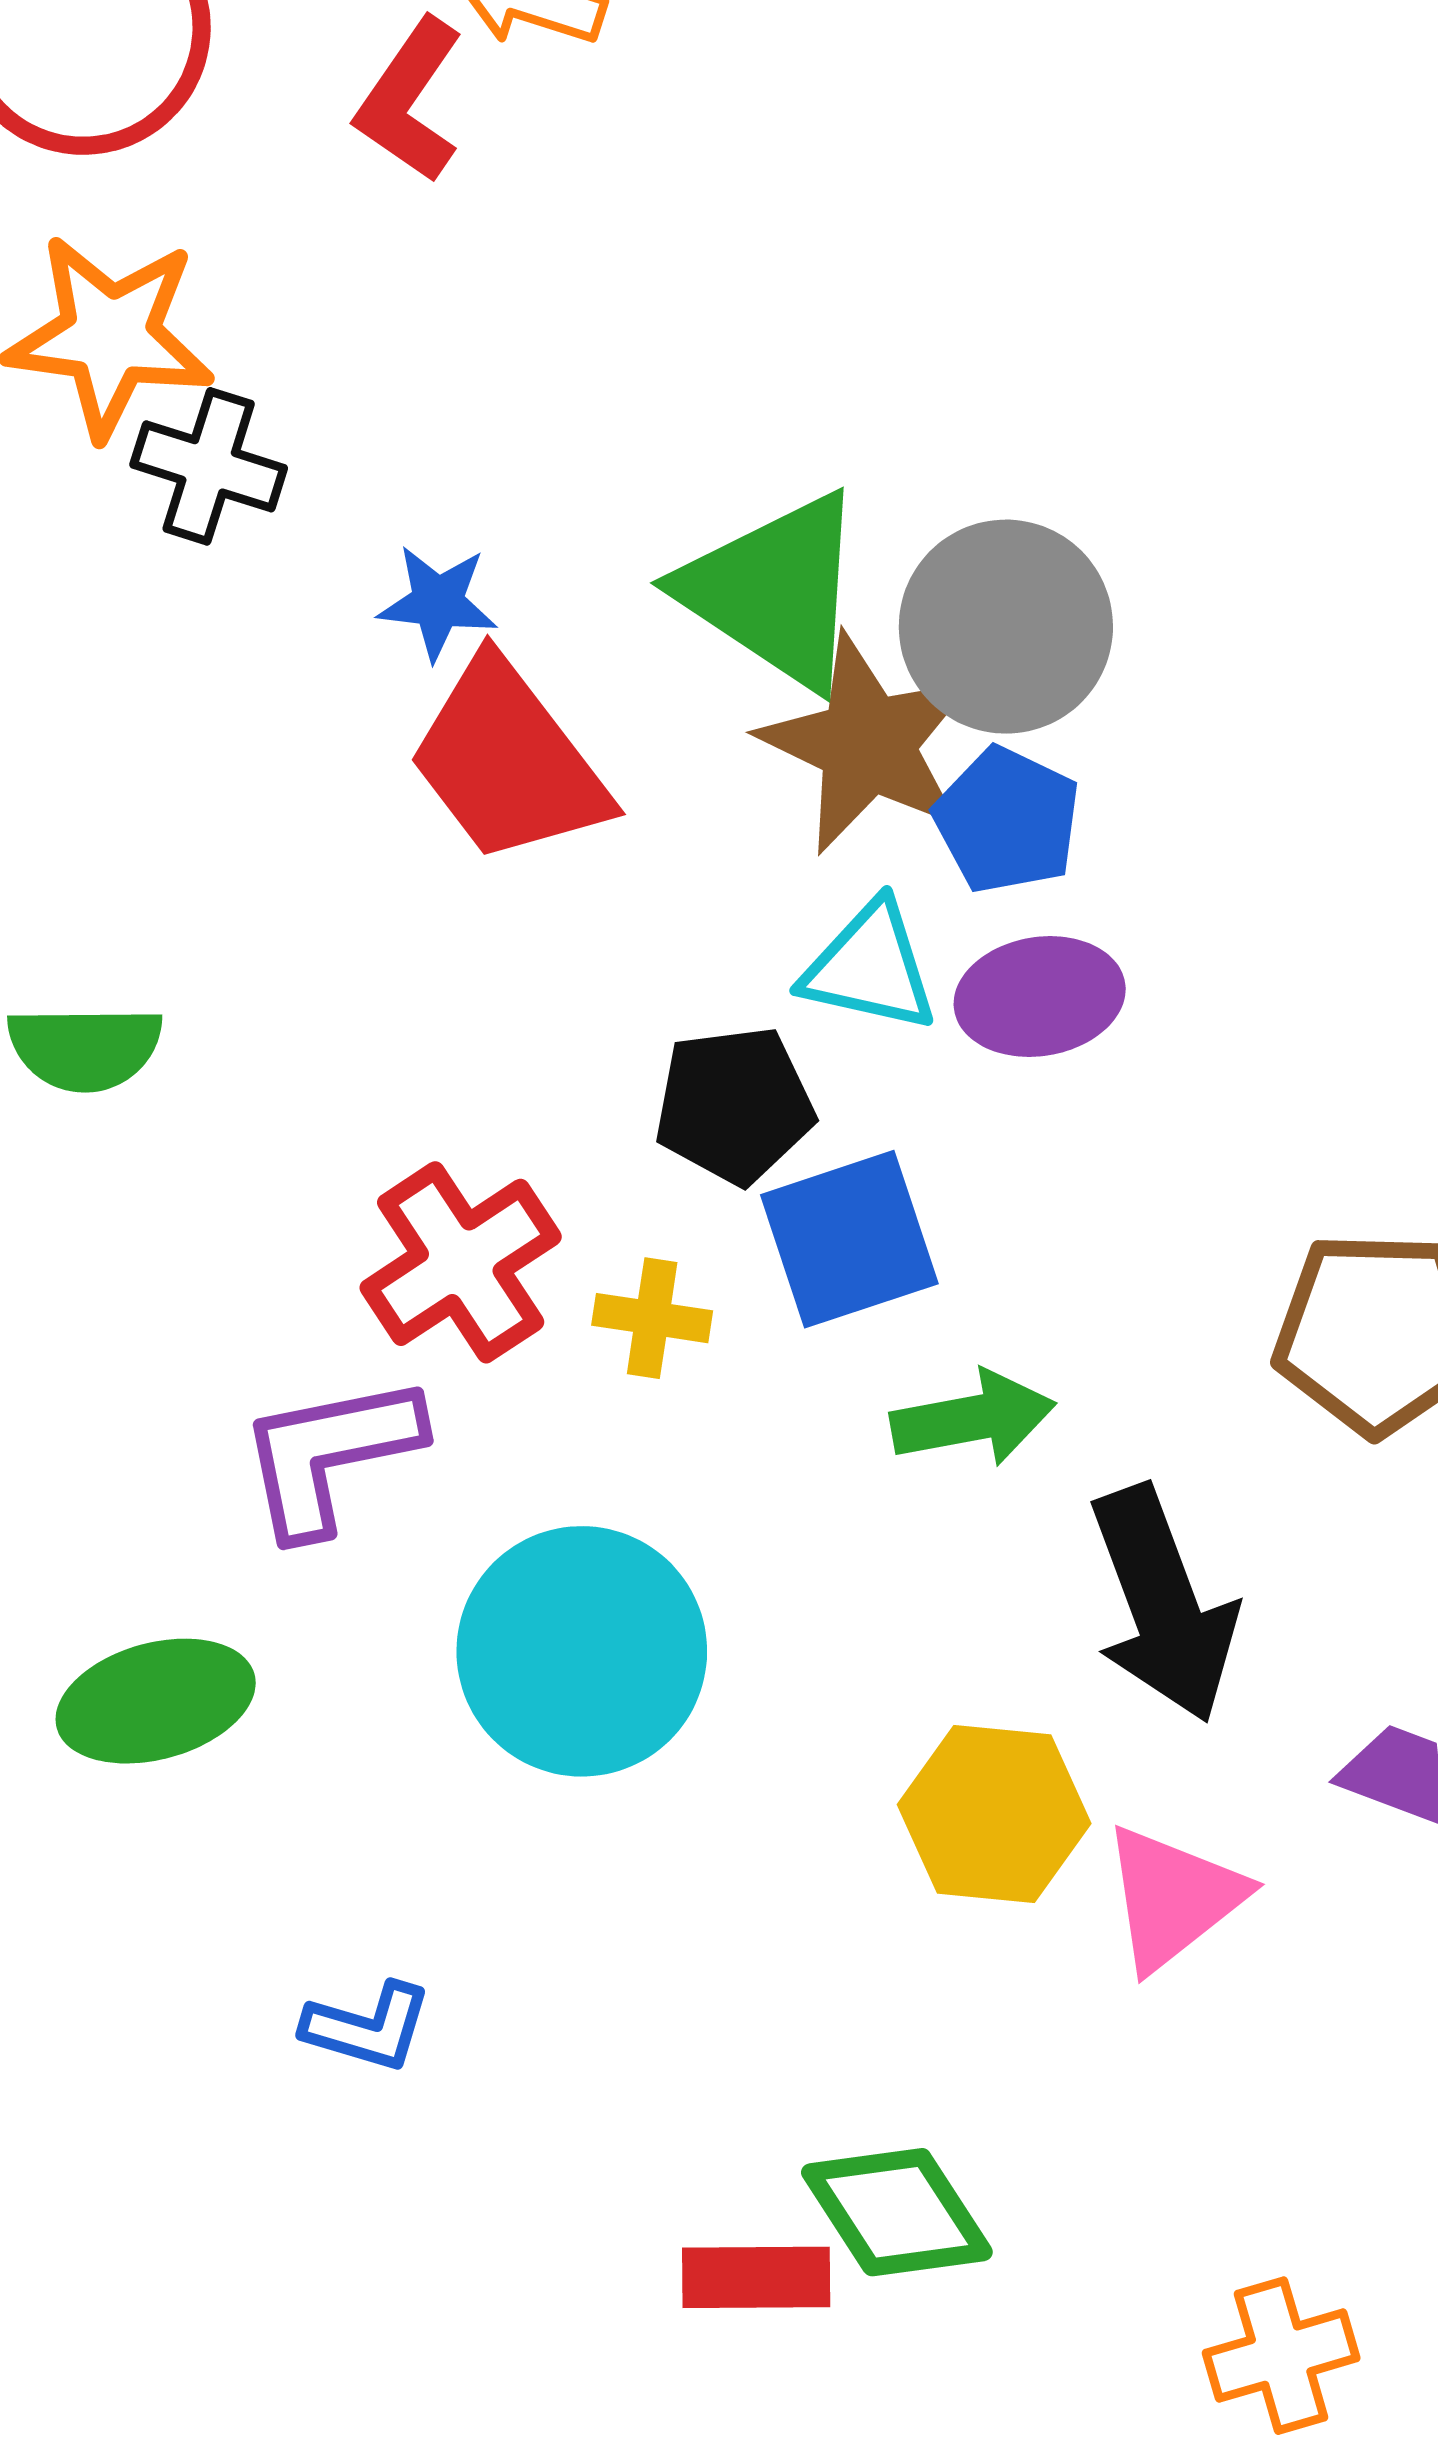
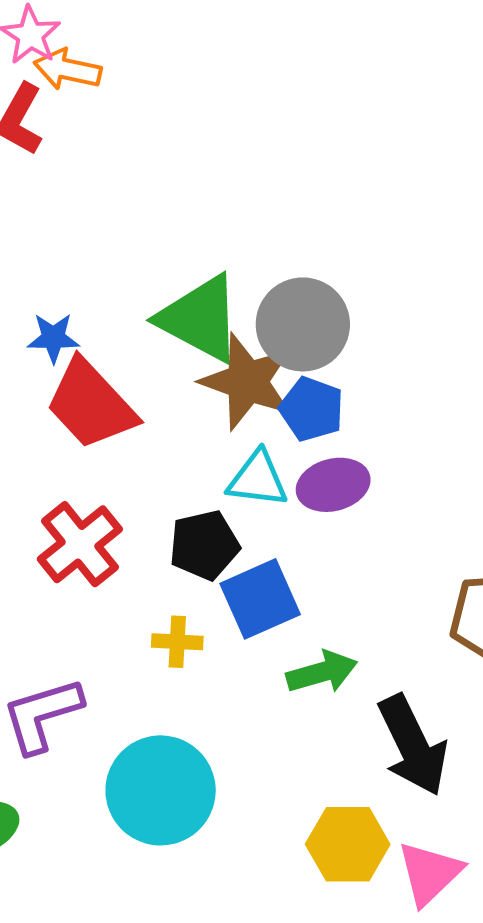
red cross: (461, 1262) -> (80, 544), moved

